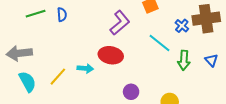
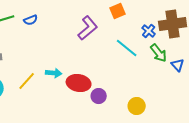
blue semicircle: (62, 15) -> (31, 20), turned 72
red ellipse: (111, 55) -> (79, 83), moved
green arrow: (184, 60) -> (159, 53), moved, turned -42

